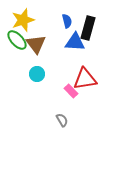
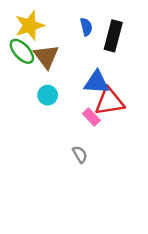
blue triangle: (75, 42) -> (97, 82), moved

